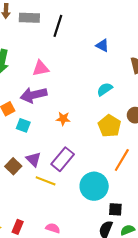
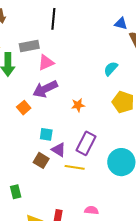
gray rectangle: (29, 18) -> (29, 46), moved
blue triangle: (102, 45) -> (121, 23), moved
cyan square: (23, 125) -> (46, 134), moved

